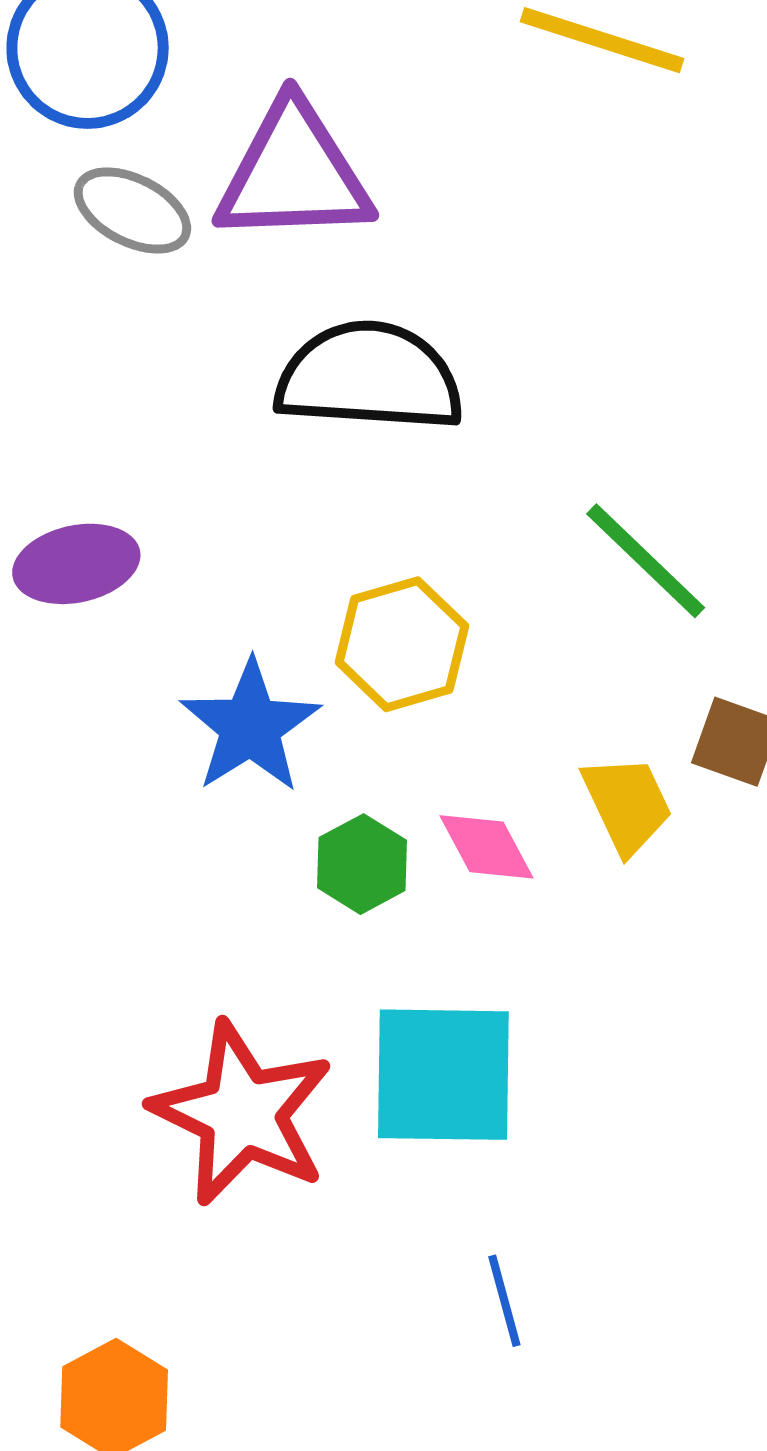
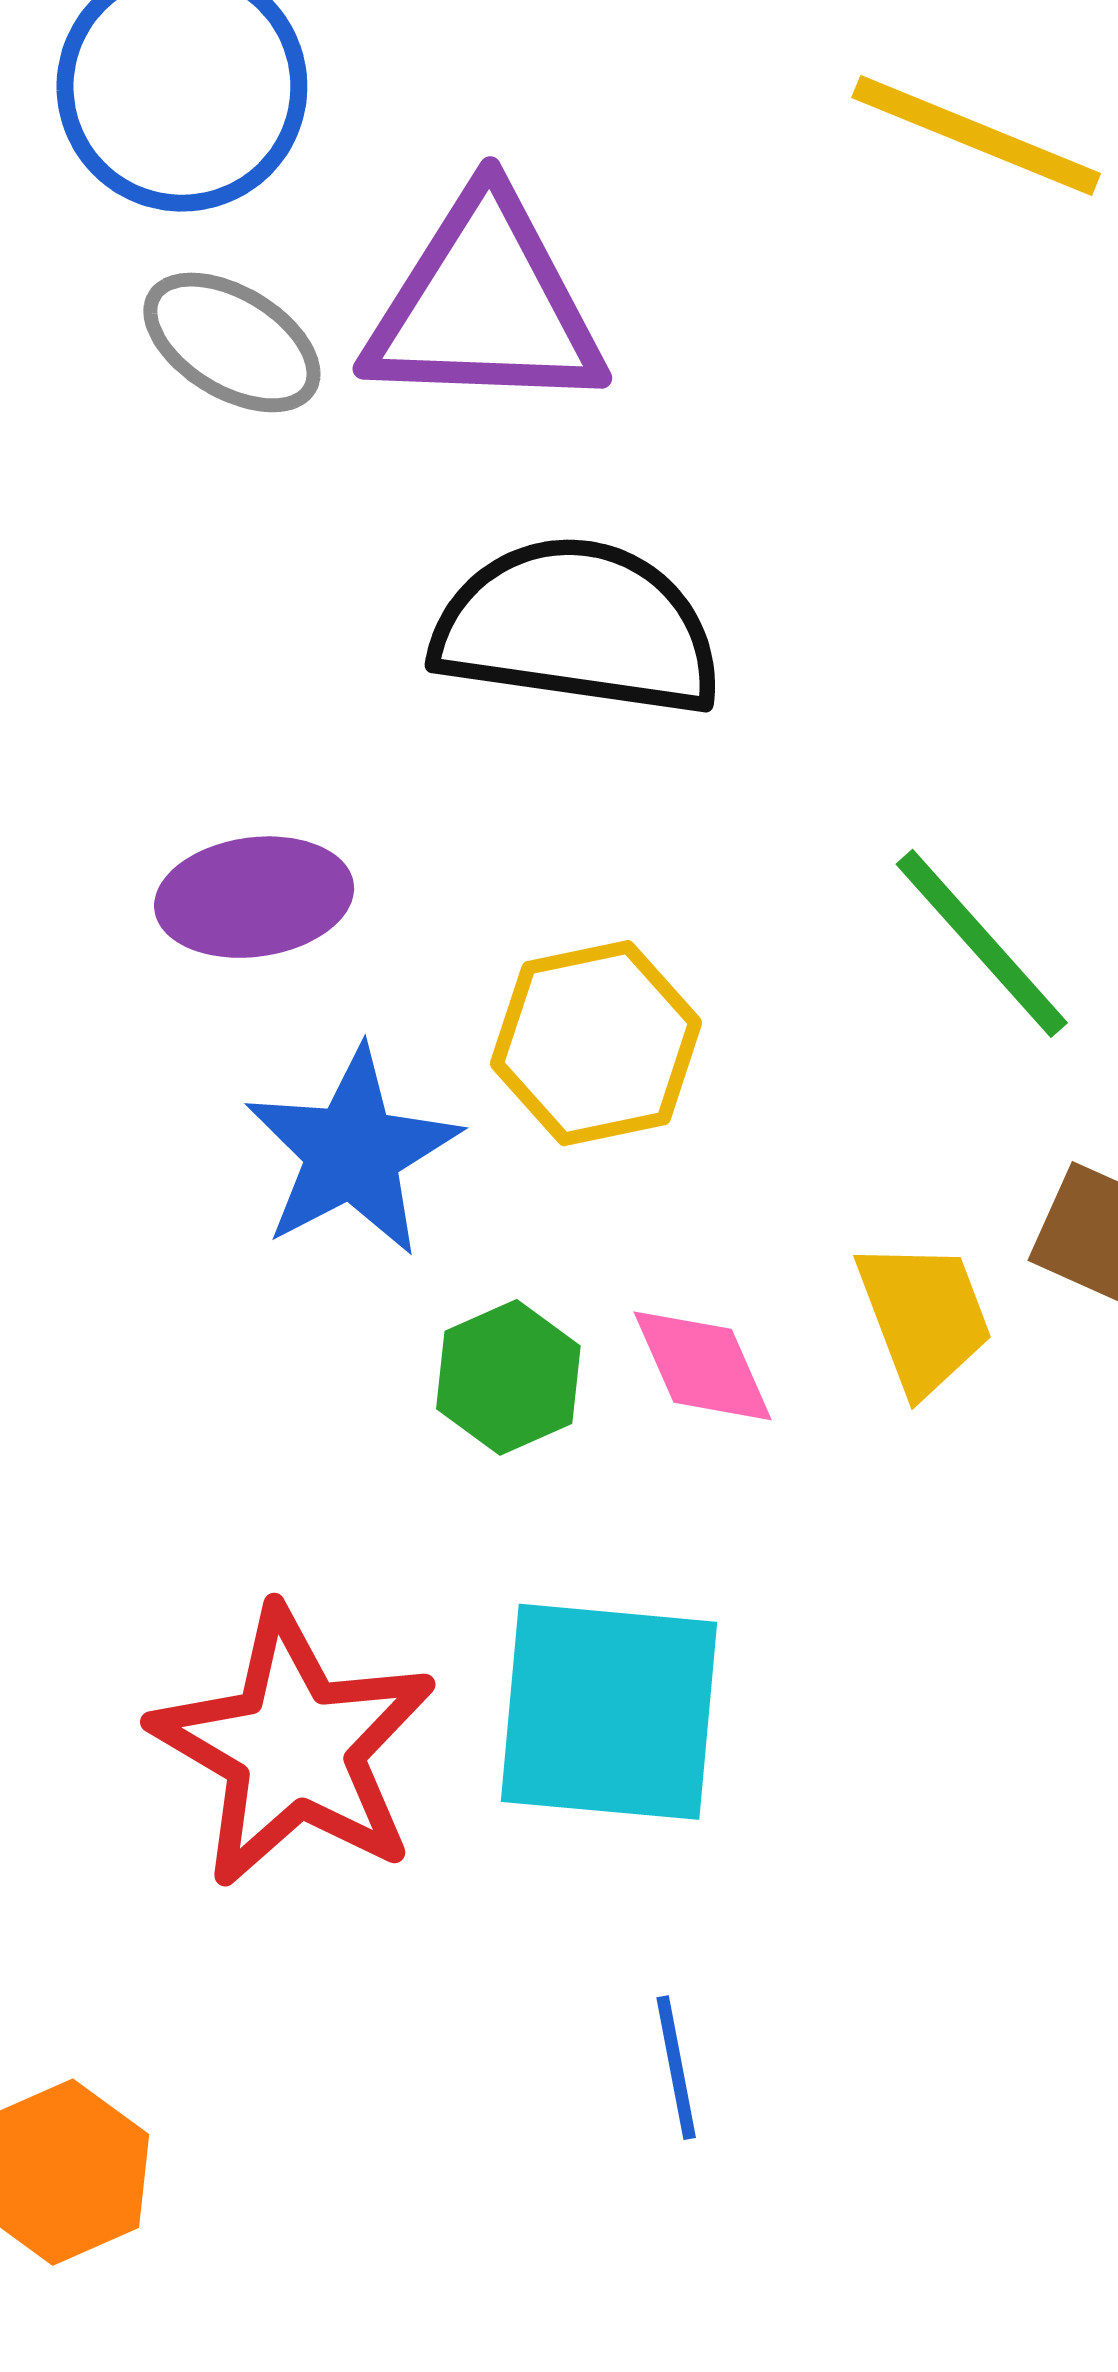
purple ellipse: (76, 564) -> (254, 897), moved

